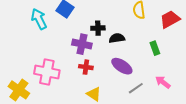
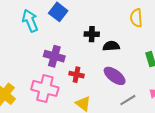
purple cross: (82, 44) -> (54, 56), moved
pink cross: (47, 72) -> (45, 88), moved

